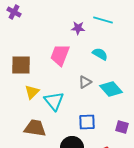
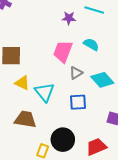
pink trapezoid: (60, 55) -> (63, 52), moved
yellow triangle: (32, 92) -> (22, 83), turned -49
blue square: (87, 122) -> (78, 102), moved

